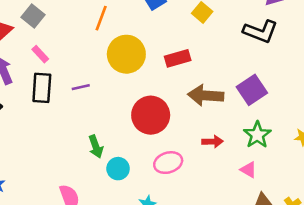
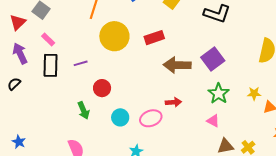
red circle: (151, 115) -> (102, 88), moved, size x0.6
red arrow: (213, 142) -> (173, 102), moved
green arrow: (96, 147) -> (84, 111), moved
cyan circle: (118, 169) -> (120, 117), moved

